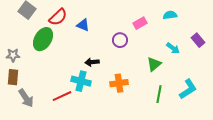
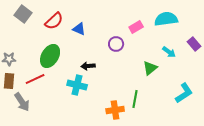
cyan semicircle: (170, 15) -> (166, 19), size x1.6
green ellipse: (43, 39) -> (50, 56), moved
orange cross: (119, 83) -> (115, 110), moved
green line: (159, 94) -> (135, 99), moved
red line: (62, 96) -> (35, 79), moved

